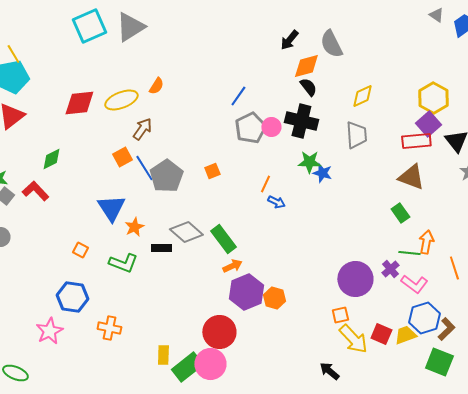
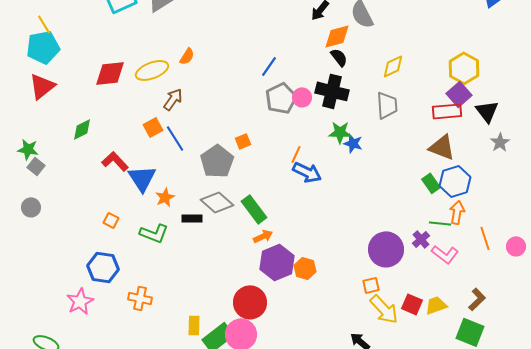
gray pentagon: (166, 176) -> (217, 161), moved
red L-shape: (35, 191) -> (115, 161), moved
blue arrow: (276, 202) -> (307, 172), size x1.6
blue hexagon: (424, 318) -> (455, 181), moved

